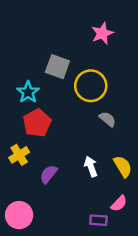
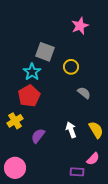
yellow circle: (91, 86) -> (71, 67), size x0.6
cyan star: (28, 92) -> (32, 72), moved

